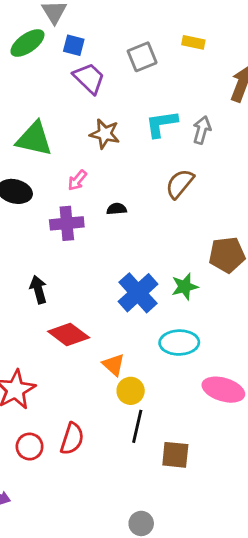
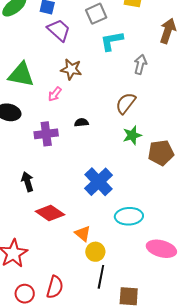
cyan L-shape: (161, 124) -> (112, 41), moved
pink arrow: (77, 180) -> (55, 94), moved
green star: (185, 287) -> (132, 135), moved

